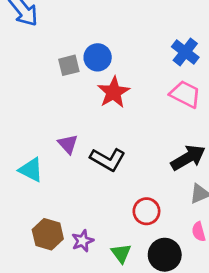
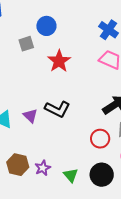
blue circle: (98, 57) -> (46, 26), moved
purple triangle: (68, 144) -> (30, 116), moved
red circle: (146, 211) -> (100, 139), moved

